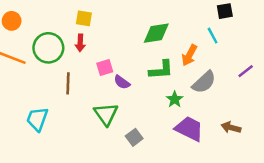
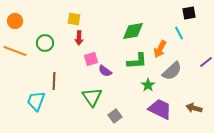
red arrow: (80, 43) -> (79, 38), moved
green circle: (48, 48) -> (45, 43), size x0.7
brown line: (68, 83) -> (54, 81), moved

